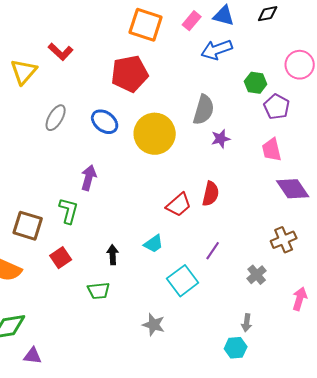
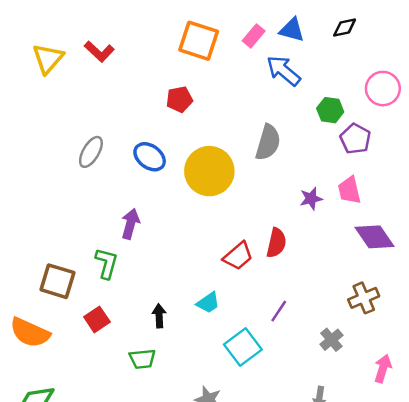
blue arrow: (217, 50) -> (284, 71), turned 60
red L-shape: (61, 52) -> (99, 51), moved
yellow triangle: (24, 72) -> (48, 59), moved
red pentagon: (130, 74) -> (179, 99), size x0.6
purple star: (221, 139) -> (311, 199), moved

